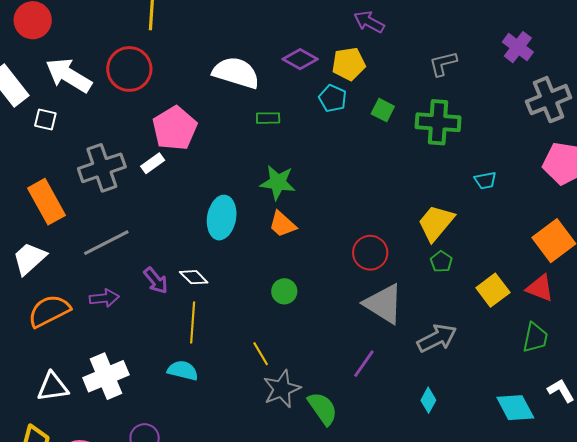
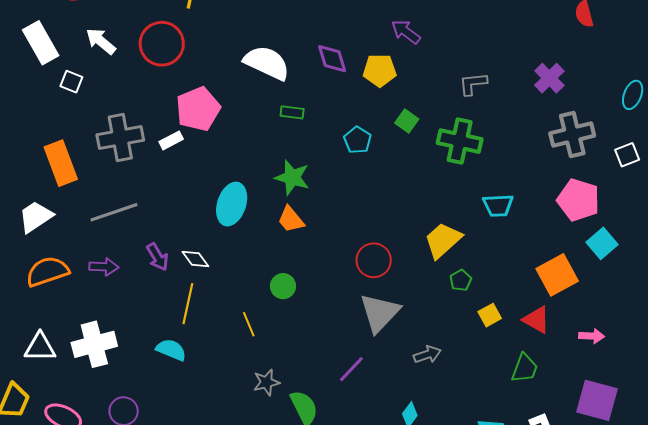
purple diamond: (300, 59) -> (332, 59), turned 36
white arrow: (69, 75) -> (101, 41), size x0.7
cyan pentagon: (333, 98) -> (358, 140), moved
cyan trapezoid: (485, 180) -> (498, 205), size x1.4
green pentagon: (441, 262) -> (461, 280), moved
yellow square: (493, 290) -> (490, 315), size x0.7
gray triangle: (384, 304) -> (380, 313), turned 33
gray arrow: (437, 338) -> (427, 355), size x0.7
yellow line: (261, 354) -> (249, 324), moved
gray star: (282, 389) -> (266, 382), size x0.7

